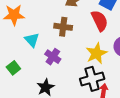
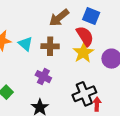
cyan triangle: (32, 40) -> (25, 44), moved
yellow star: (96, 53) -> (83, 53), moved

